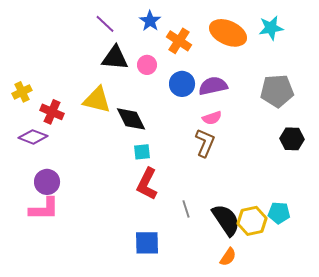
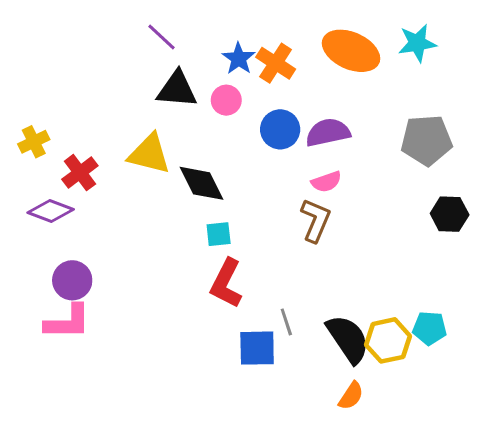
blue star: (150, 21) -> (239, 59), moved
red cross: (52, 112) -> (80, 173), turned 30
blue square: (147, 243) -> (257, 348), moved

